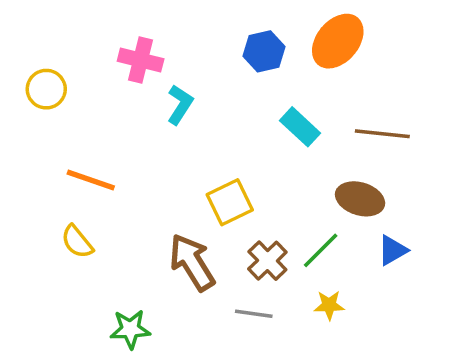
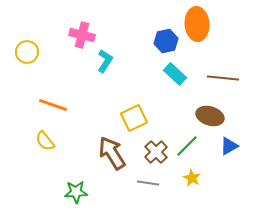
orange ellipse: (338, 41) -> (197, 24), turned -44
blue hexagon: (264, 51) -> (166, 41), moved
yellow star: (329, 305) -> (192, 178), turned 30

